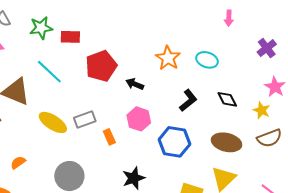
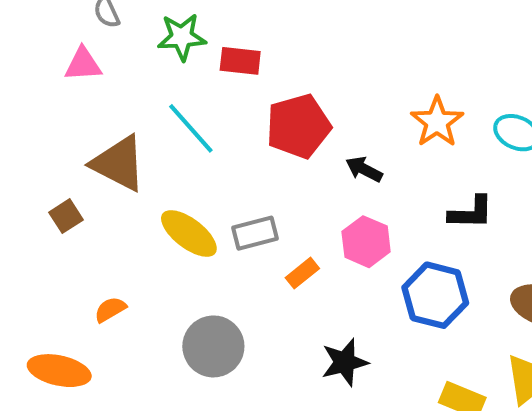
black L-shape: (188, 100) -> (471, 213), turned 35
orange rectangle: (109, 137) -> (302, 273), turned 70

